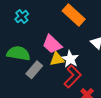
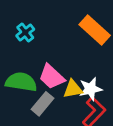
pink trapezoid: (52, 44) -> (52, 77), moved
white star: (70, 59) -> (90, 89), turned 30

